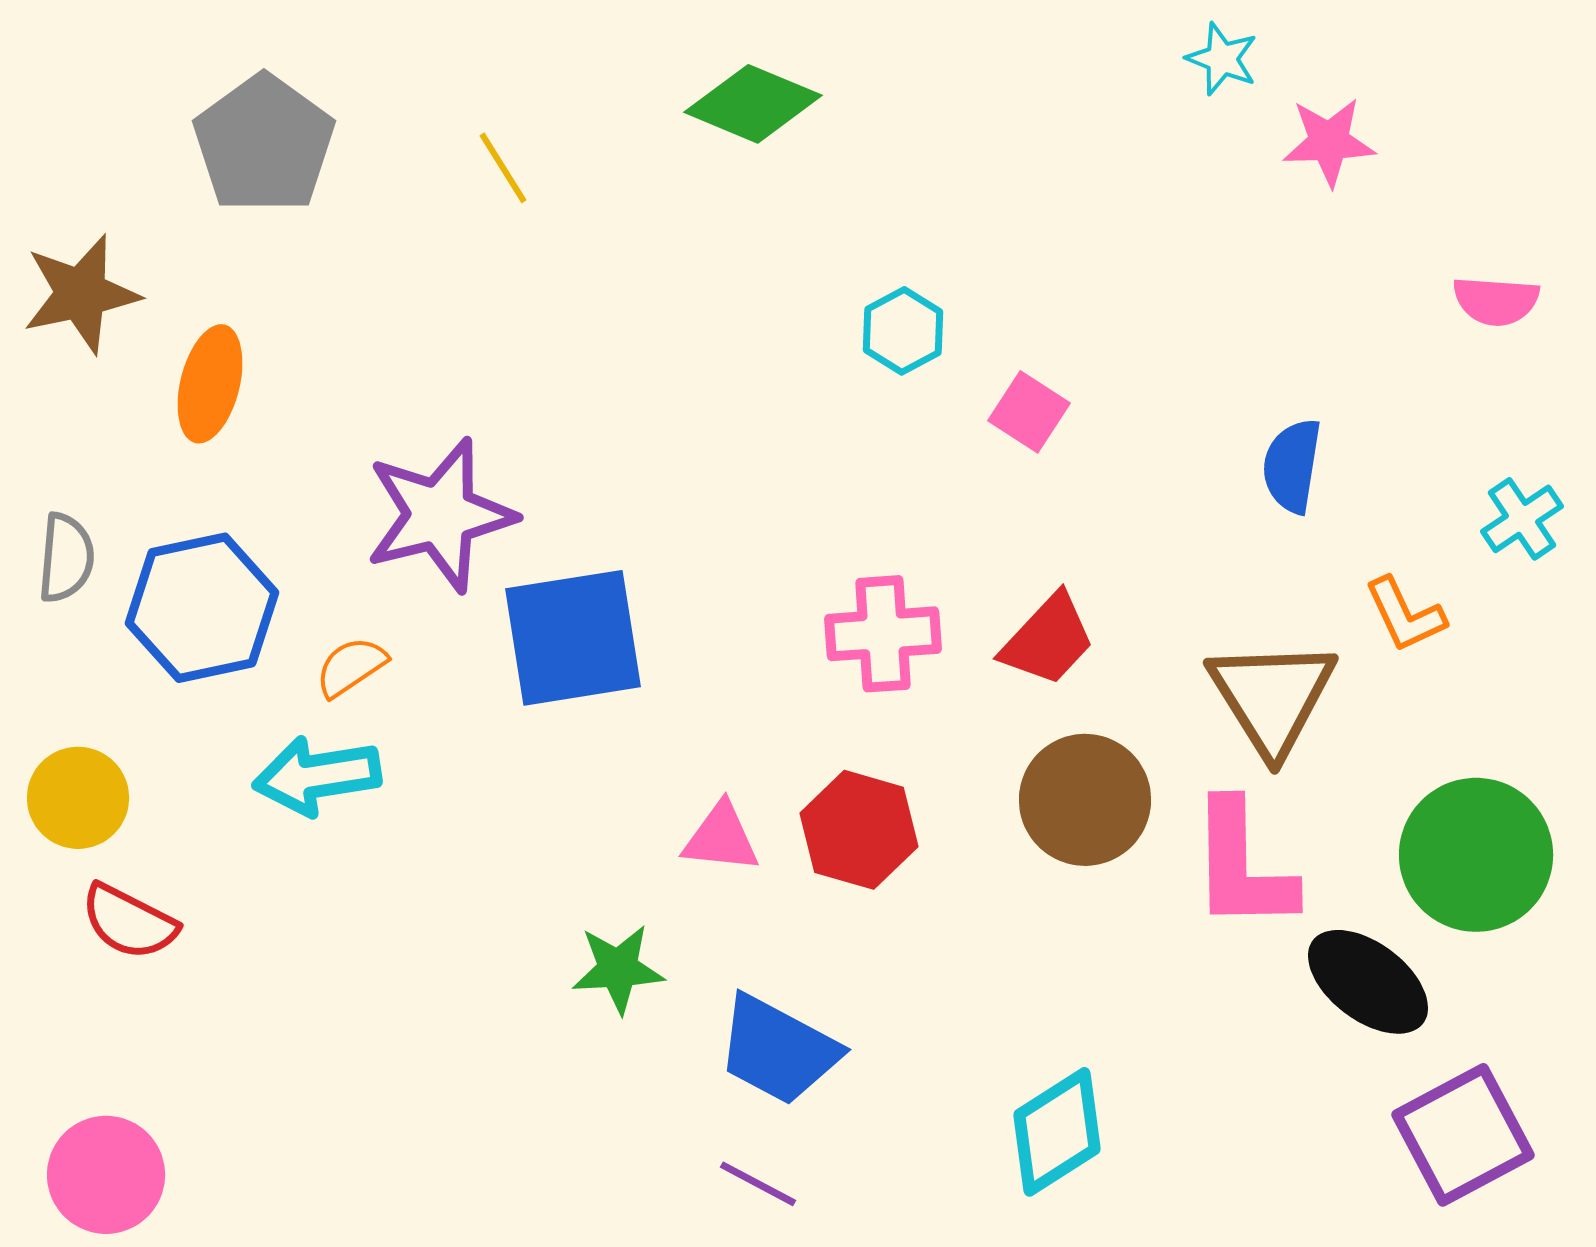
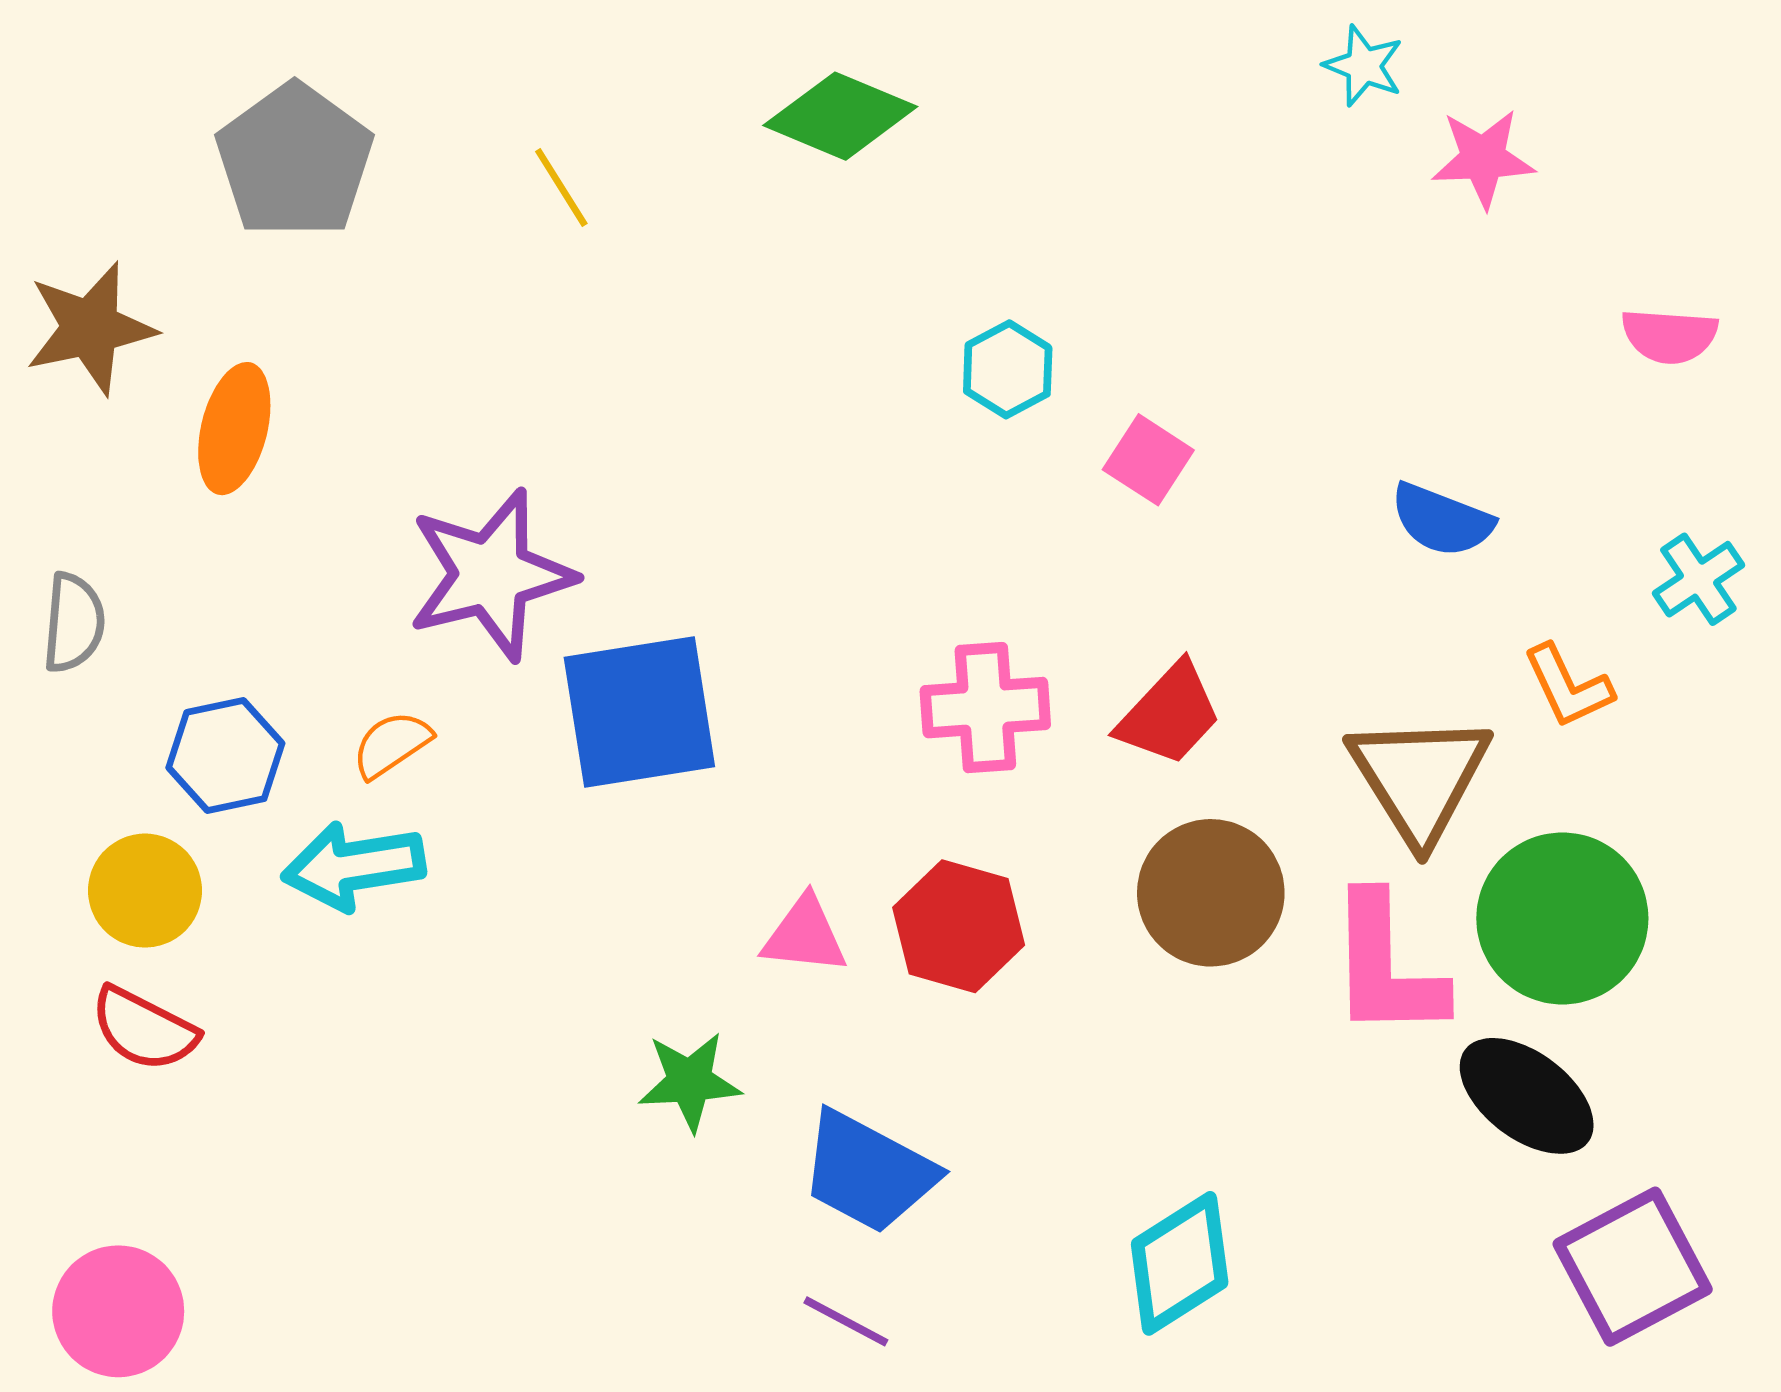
blue semicircle: (1292, 466) -> (1442, 520), turned -78
blue hexagon: (202, 608) -> (225, 756), moved, size x0.7
yellow circle: (78, 798) -> (145, 891), moved
green circle: (1476, 855) -> (1562, 918), moved

